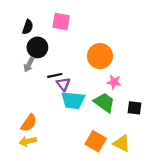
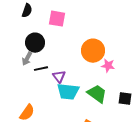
black semicircle: (28, 27) -> (27, 11), moved
black line: (55, 75) -> (41, 69), moved
pink star: (114, 82) -> (108, 66), moved

